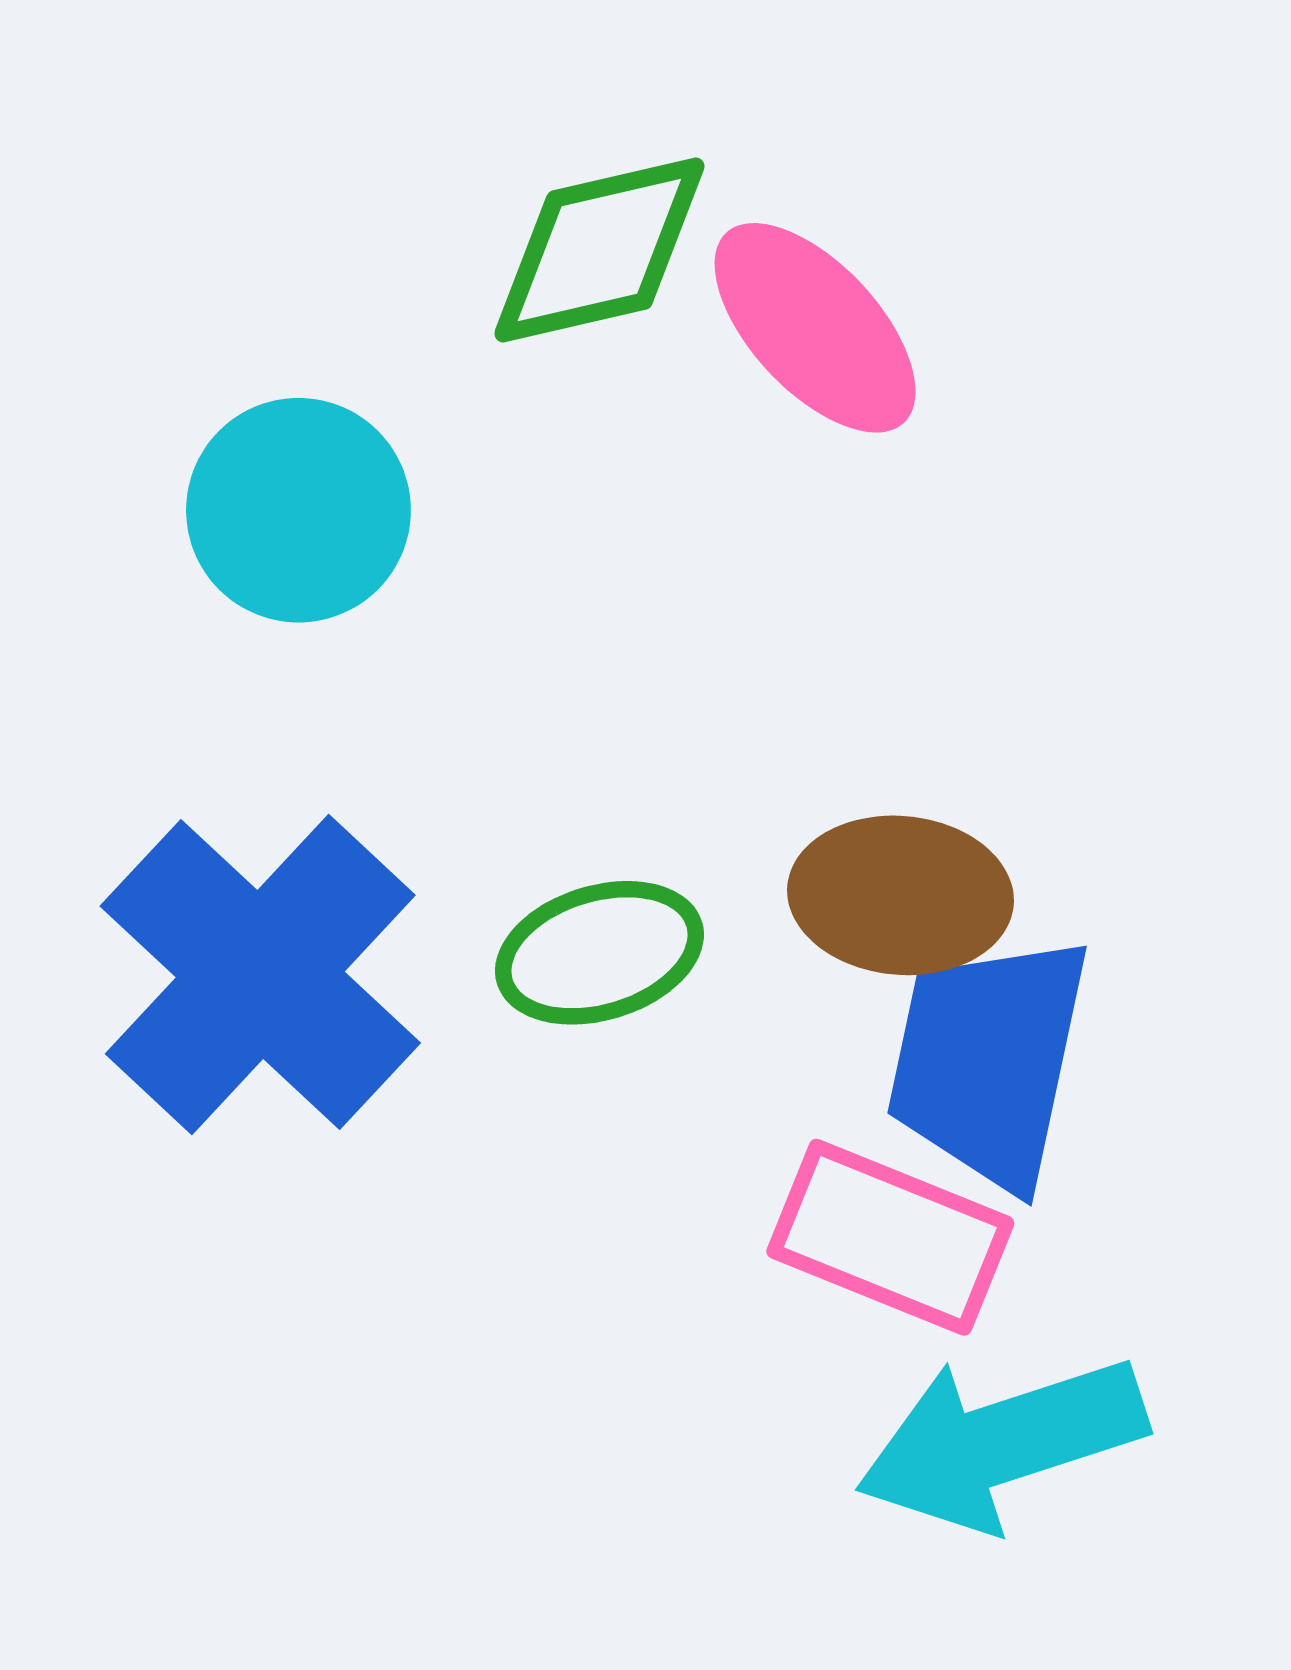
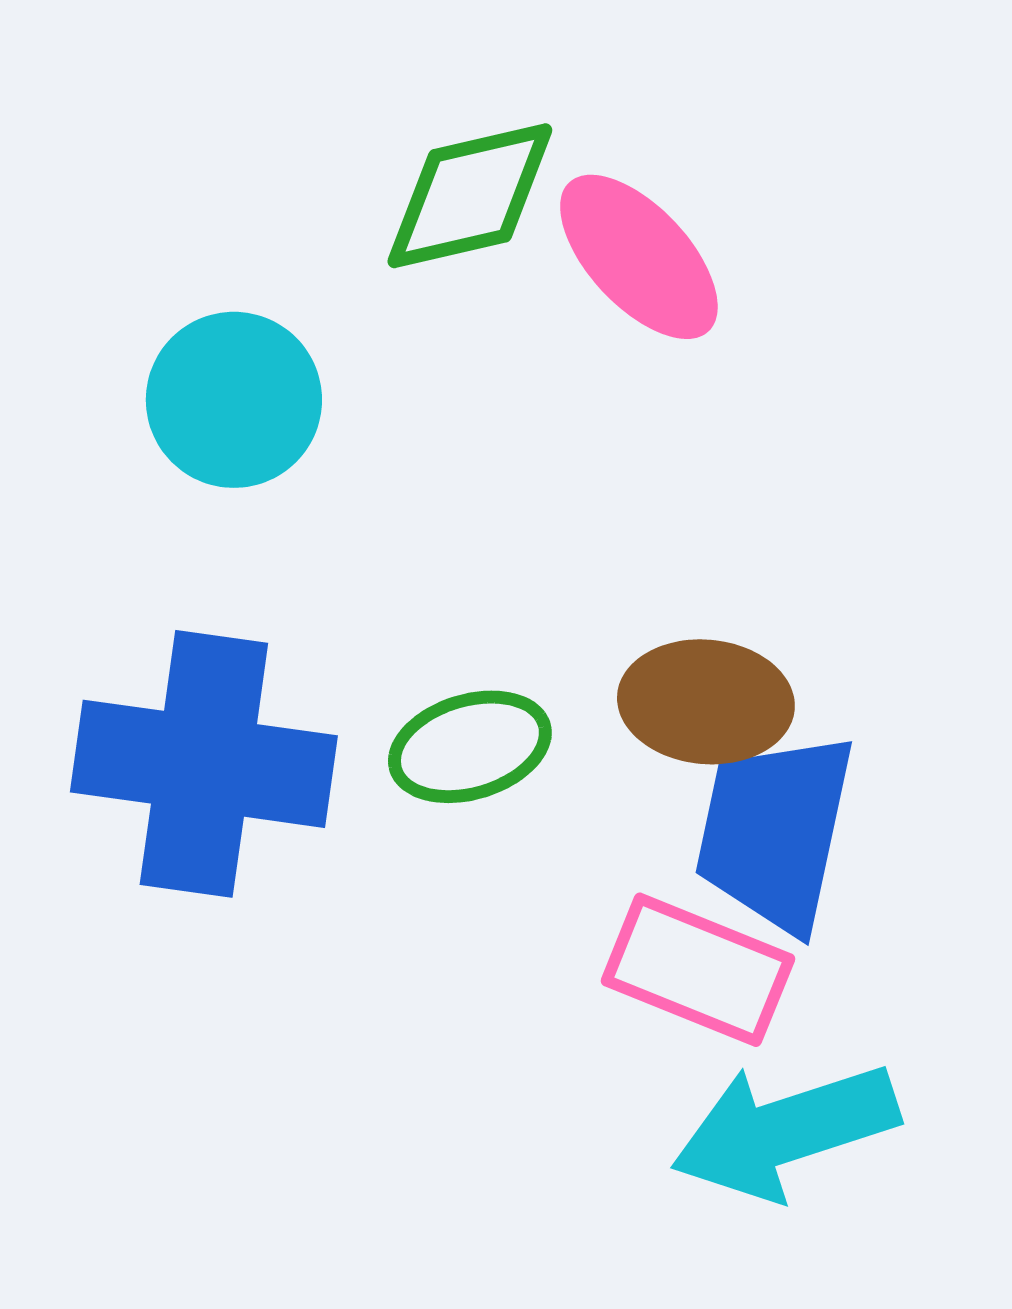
blue cross: (260, 974) -> (204, 764), turned -35

